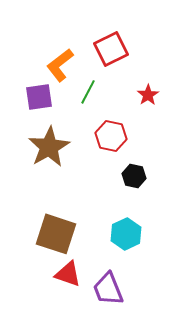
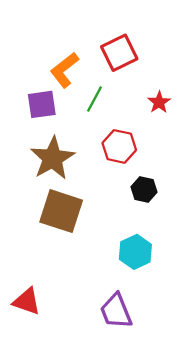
brown square: (56, 234) -> (61, 211), moved
red triangle: (68, 274) -> (27, 301), moved

